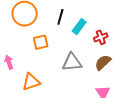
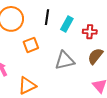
red cross: (101, 37) -> (90, 32), turned 32

